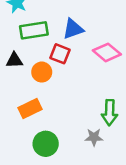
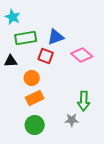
orange circle: (42, 72) -> (32, 78), moved
orange rectangle: (30, 109) -> (35, 98), moved

